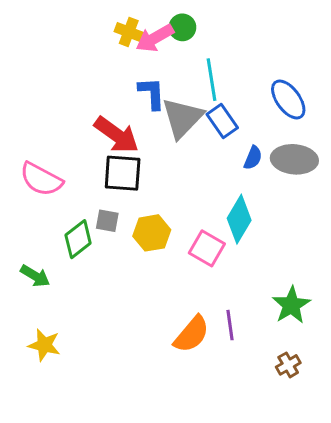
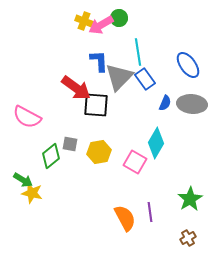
black square: (123, 173) -> (96, 105), moved
orange semicircle: (192, 334) -> (125, 218), turned -68
yellow star: (44, 345) -> (32, 193), moved

